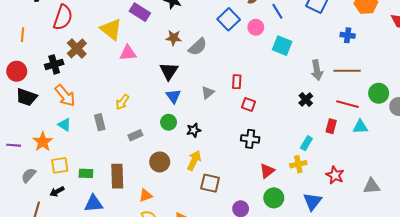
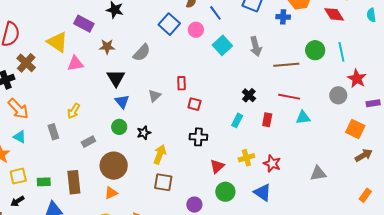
blue cross: (348, 35) -> (283, 17), moved
brown star: (174, 38) -> (107, 47), moved
cyan square: (282, 46) -> (222, 45), turned 30
gray arrow: (317, 70) -> (256, 46), moved
green circle: (379, 93) -> (315, 50), moved
red rectangle: (331, 126) -> (267, 120), moved
cyan rectangle: (306, 143) -> (237, 120), moved
yellow arrow: (194, 160) -> (160, 154), moved
brown circle: (160, 162) -> (114, 166), size x1.4
red star: (335, 175) -> (272, 163), moved
orange triangle: (146, 195) -> (111, 193), moved
blue triangle: (312, 202) -> (263, 192), turned -30

